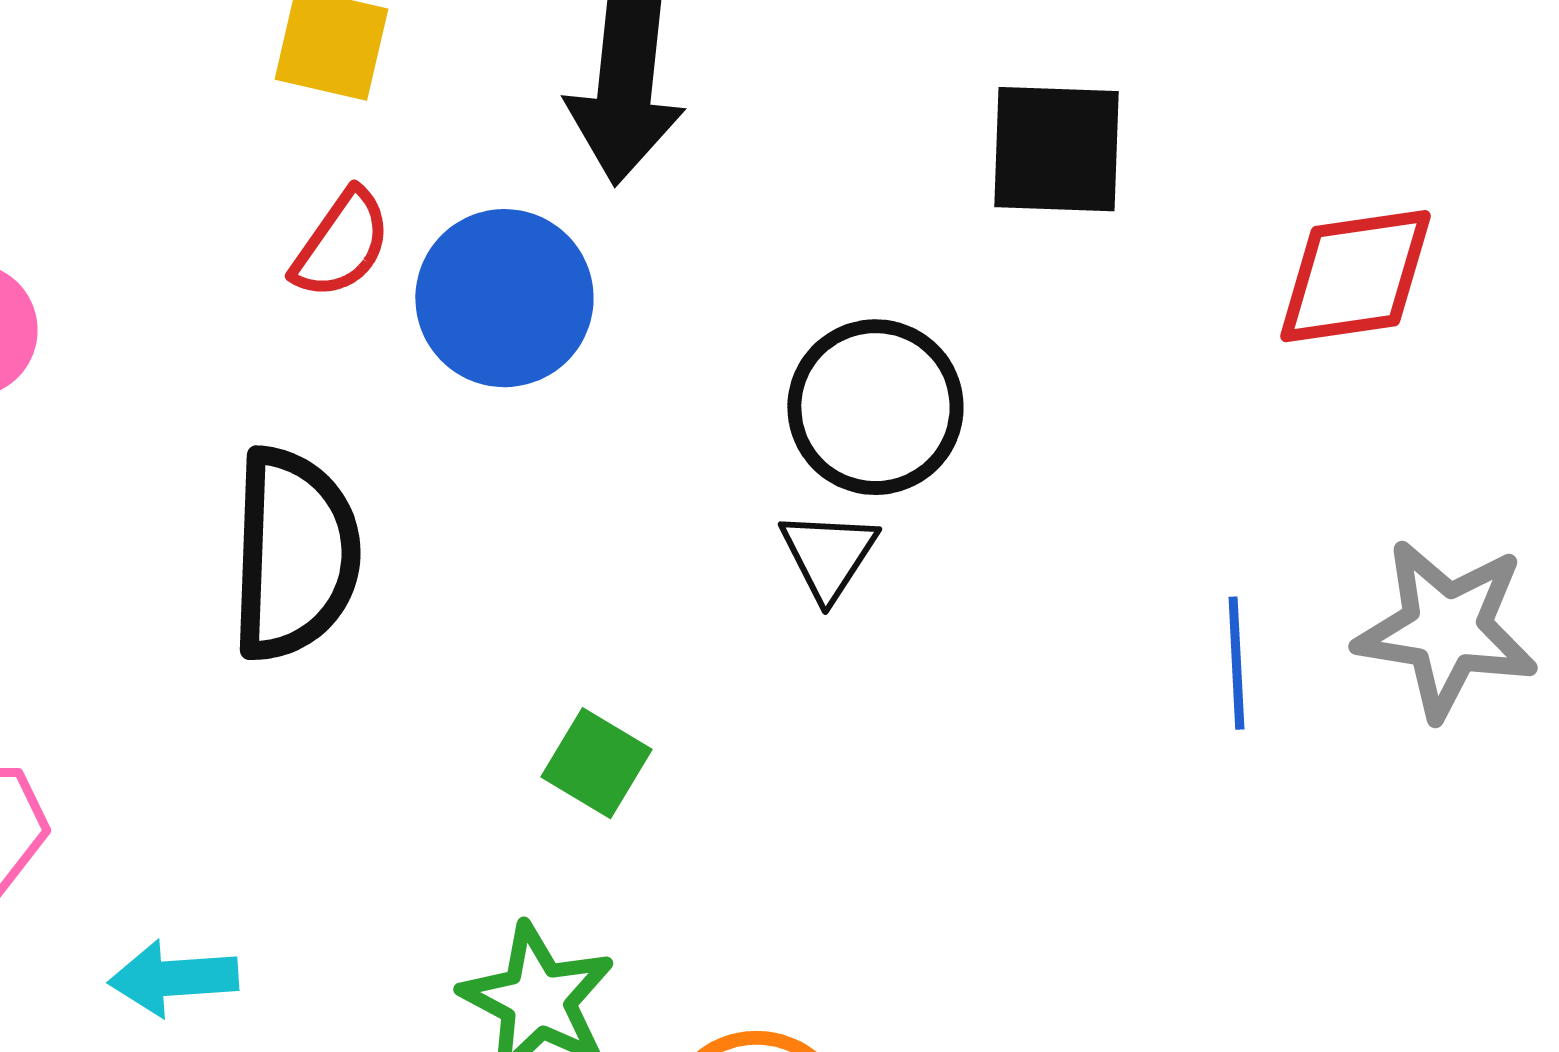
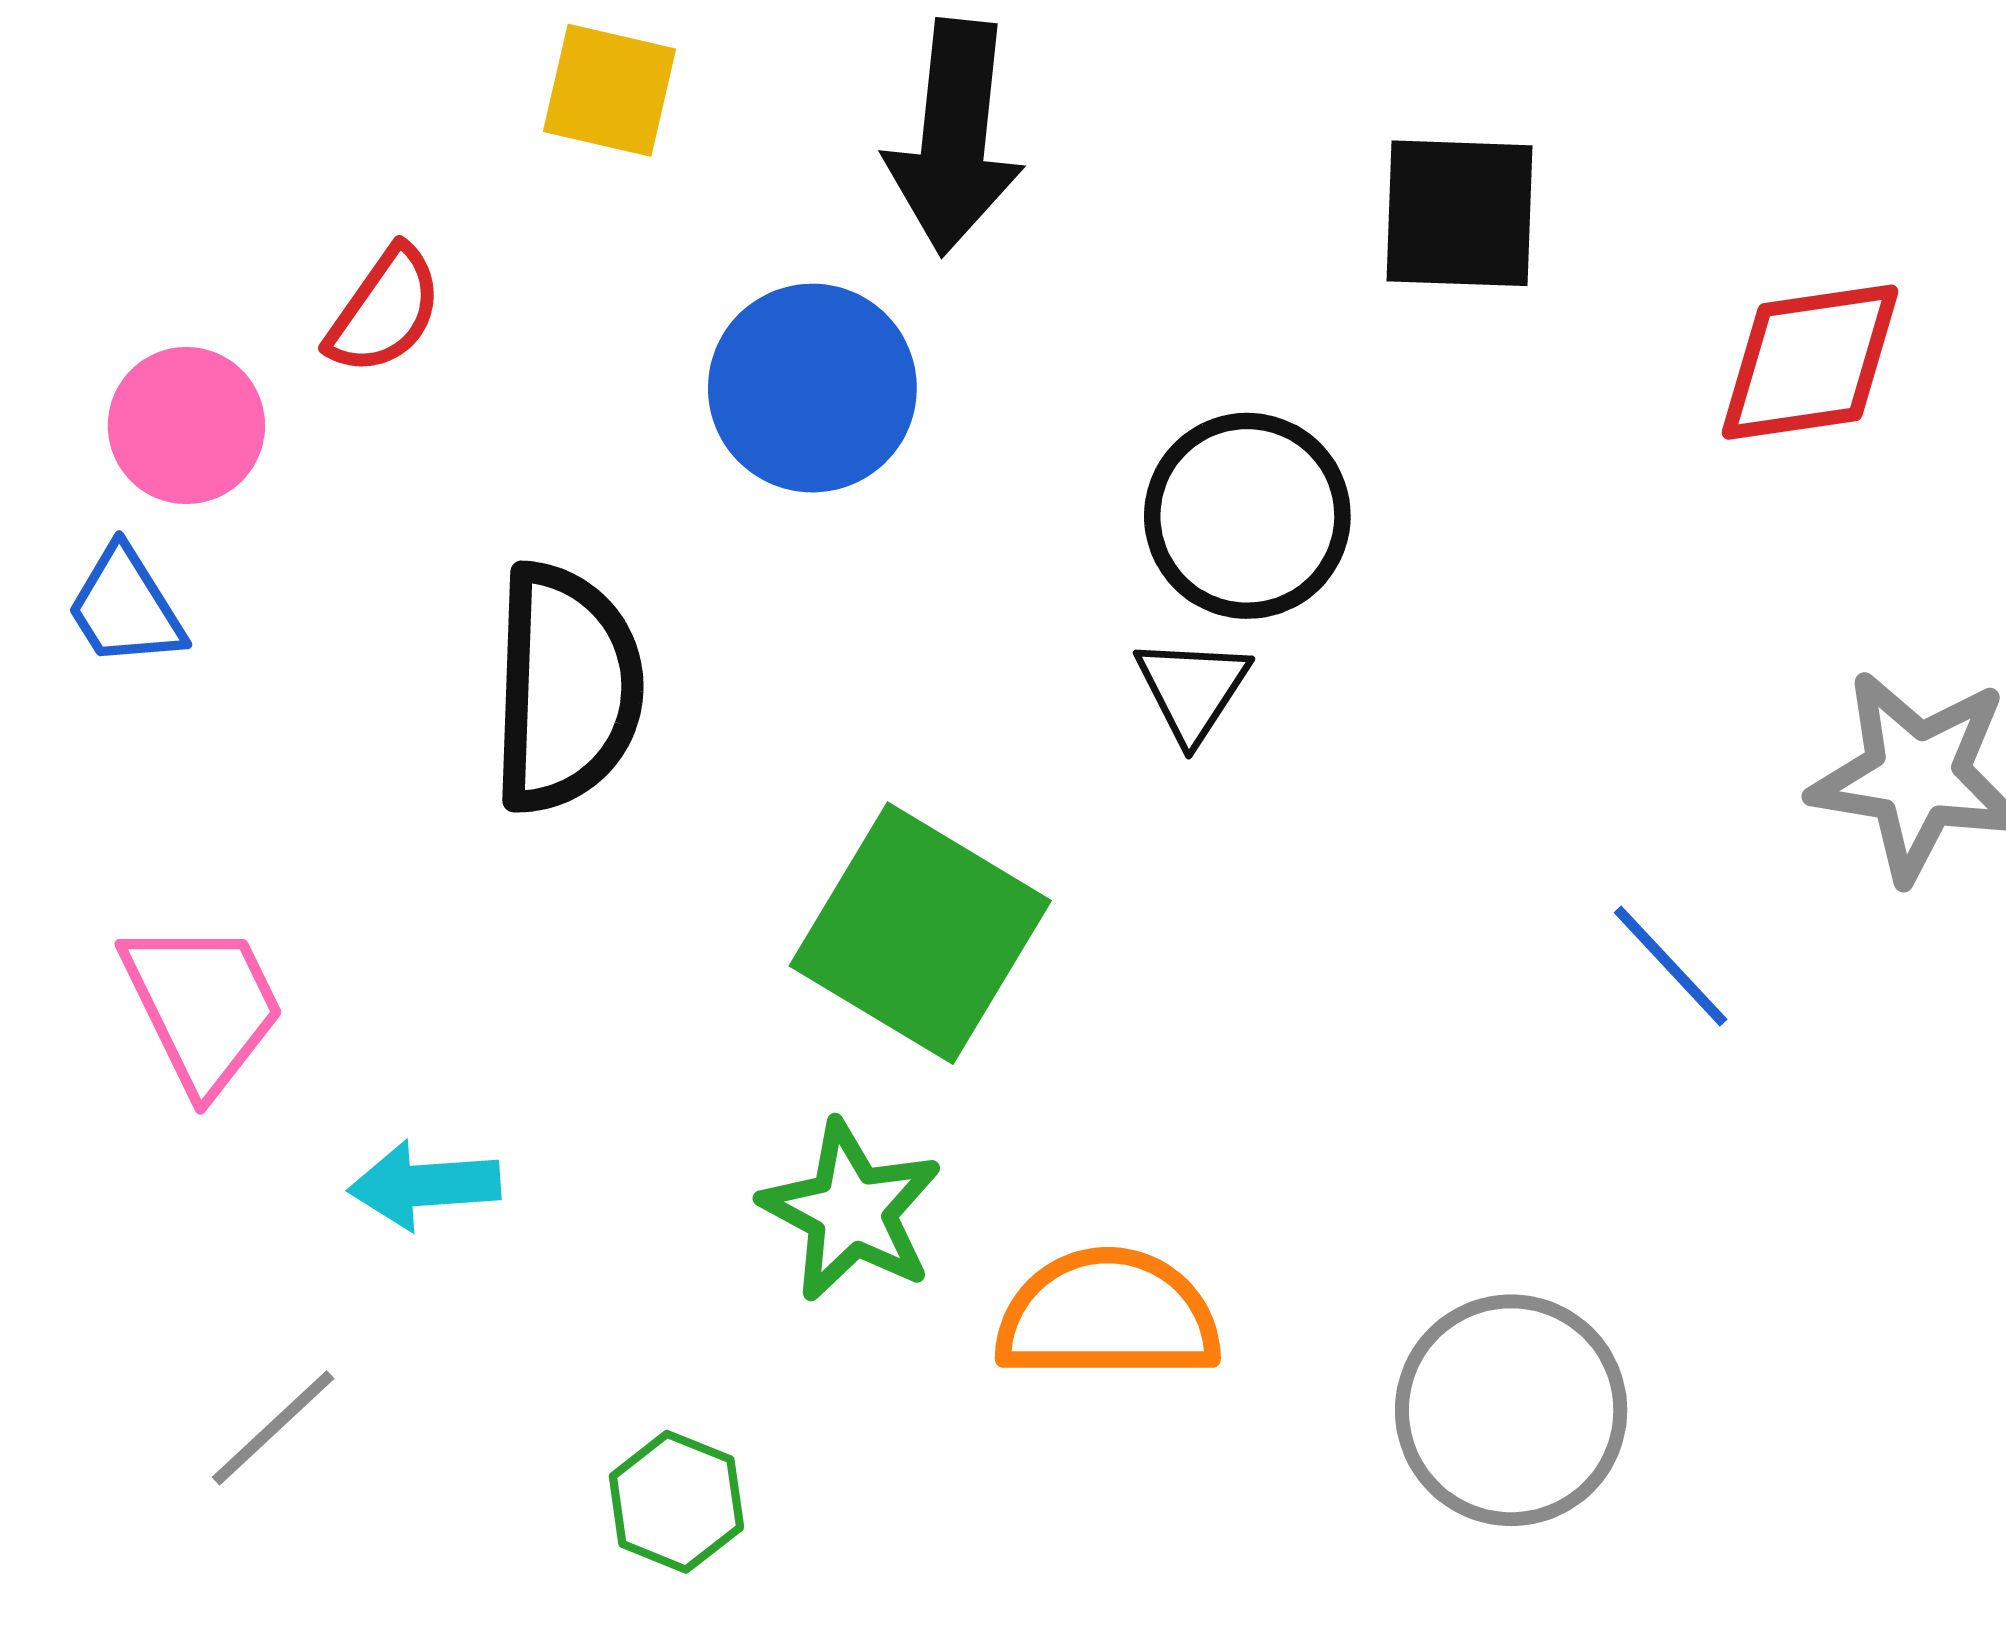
red semicircle: (341, 244) -> (385, 311), moved
blue line: (1236, 663) -> (1671, 966), moved, turned -40
green square: (596, 763) -> (920, 933), size x2.0

